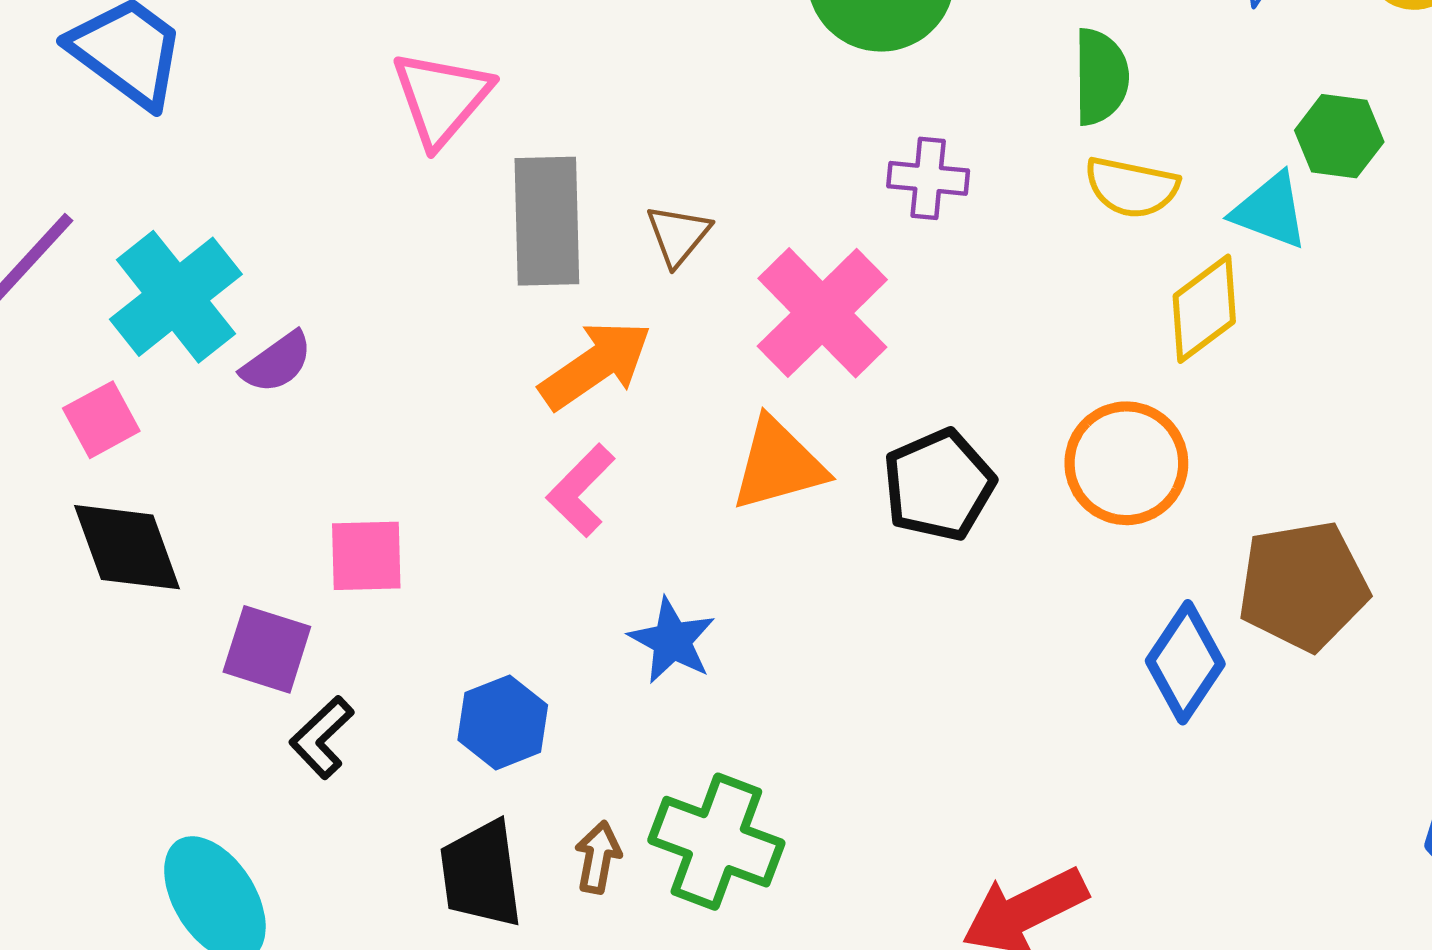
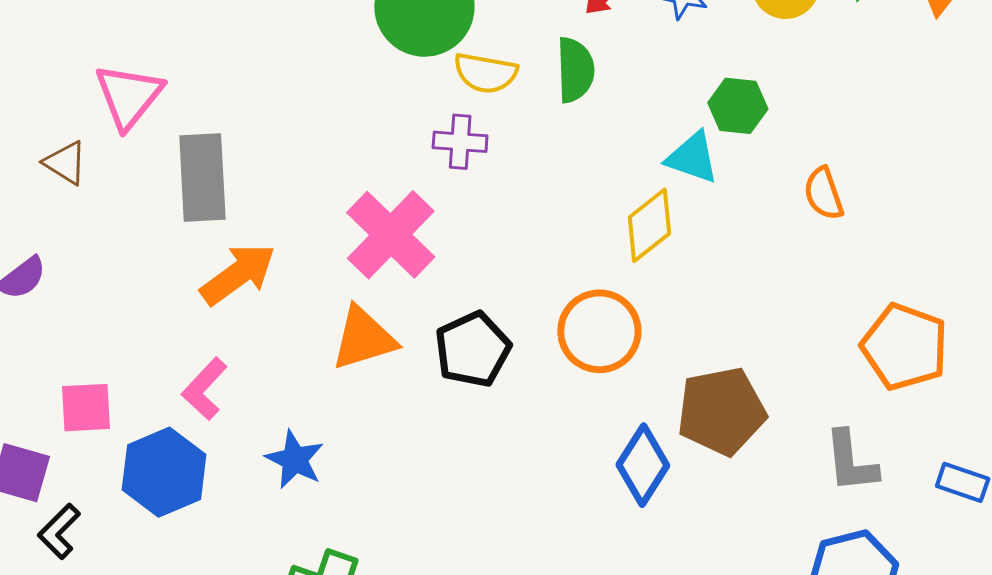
yellow semicircle: (1132, 187) -> (486, 73), moved
brown triangle: (678, 235) -> (65, 163), moved, turned -36
pink L-shape: (581, 490) -> (205, 389), moved
blue hexagon: (503, 722) -> (164, 472), moved, size x1.4

